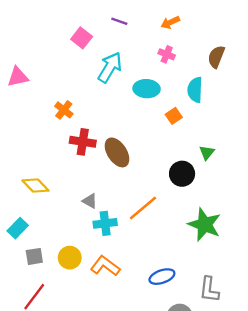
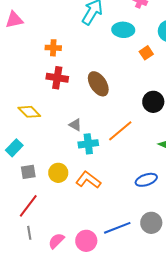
orange cross: (64, 110) -> (53, 48), turned -35
red cross: (83, 142) -> (57, 78), moved
blue ellipse: (162, 277) -> (146, 180), moved

